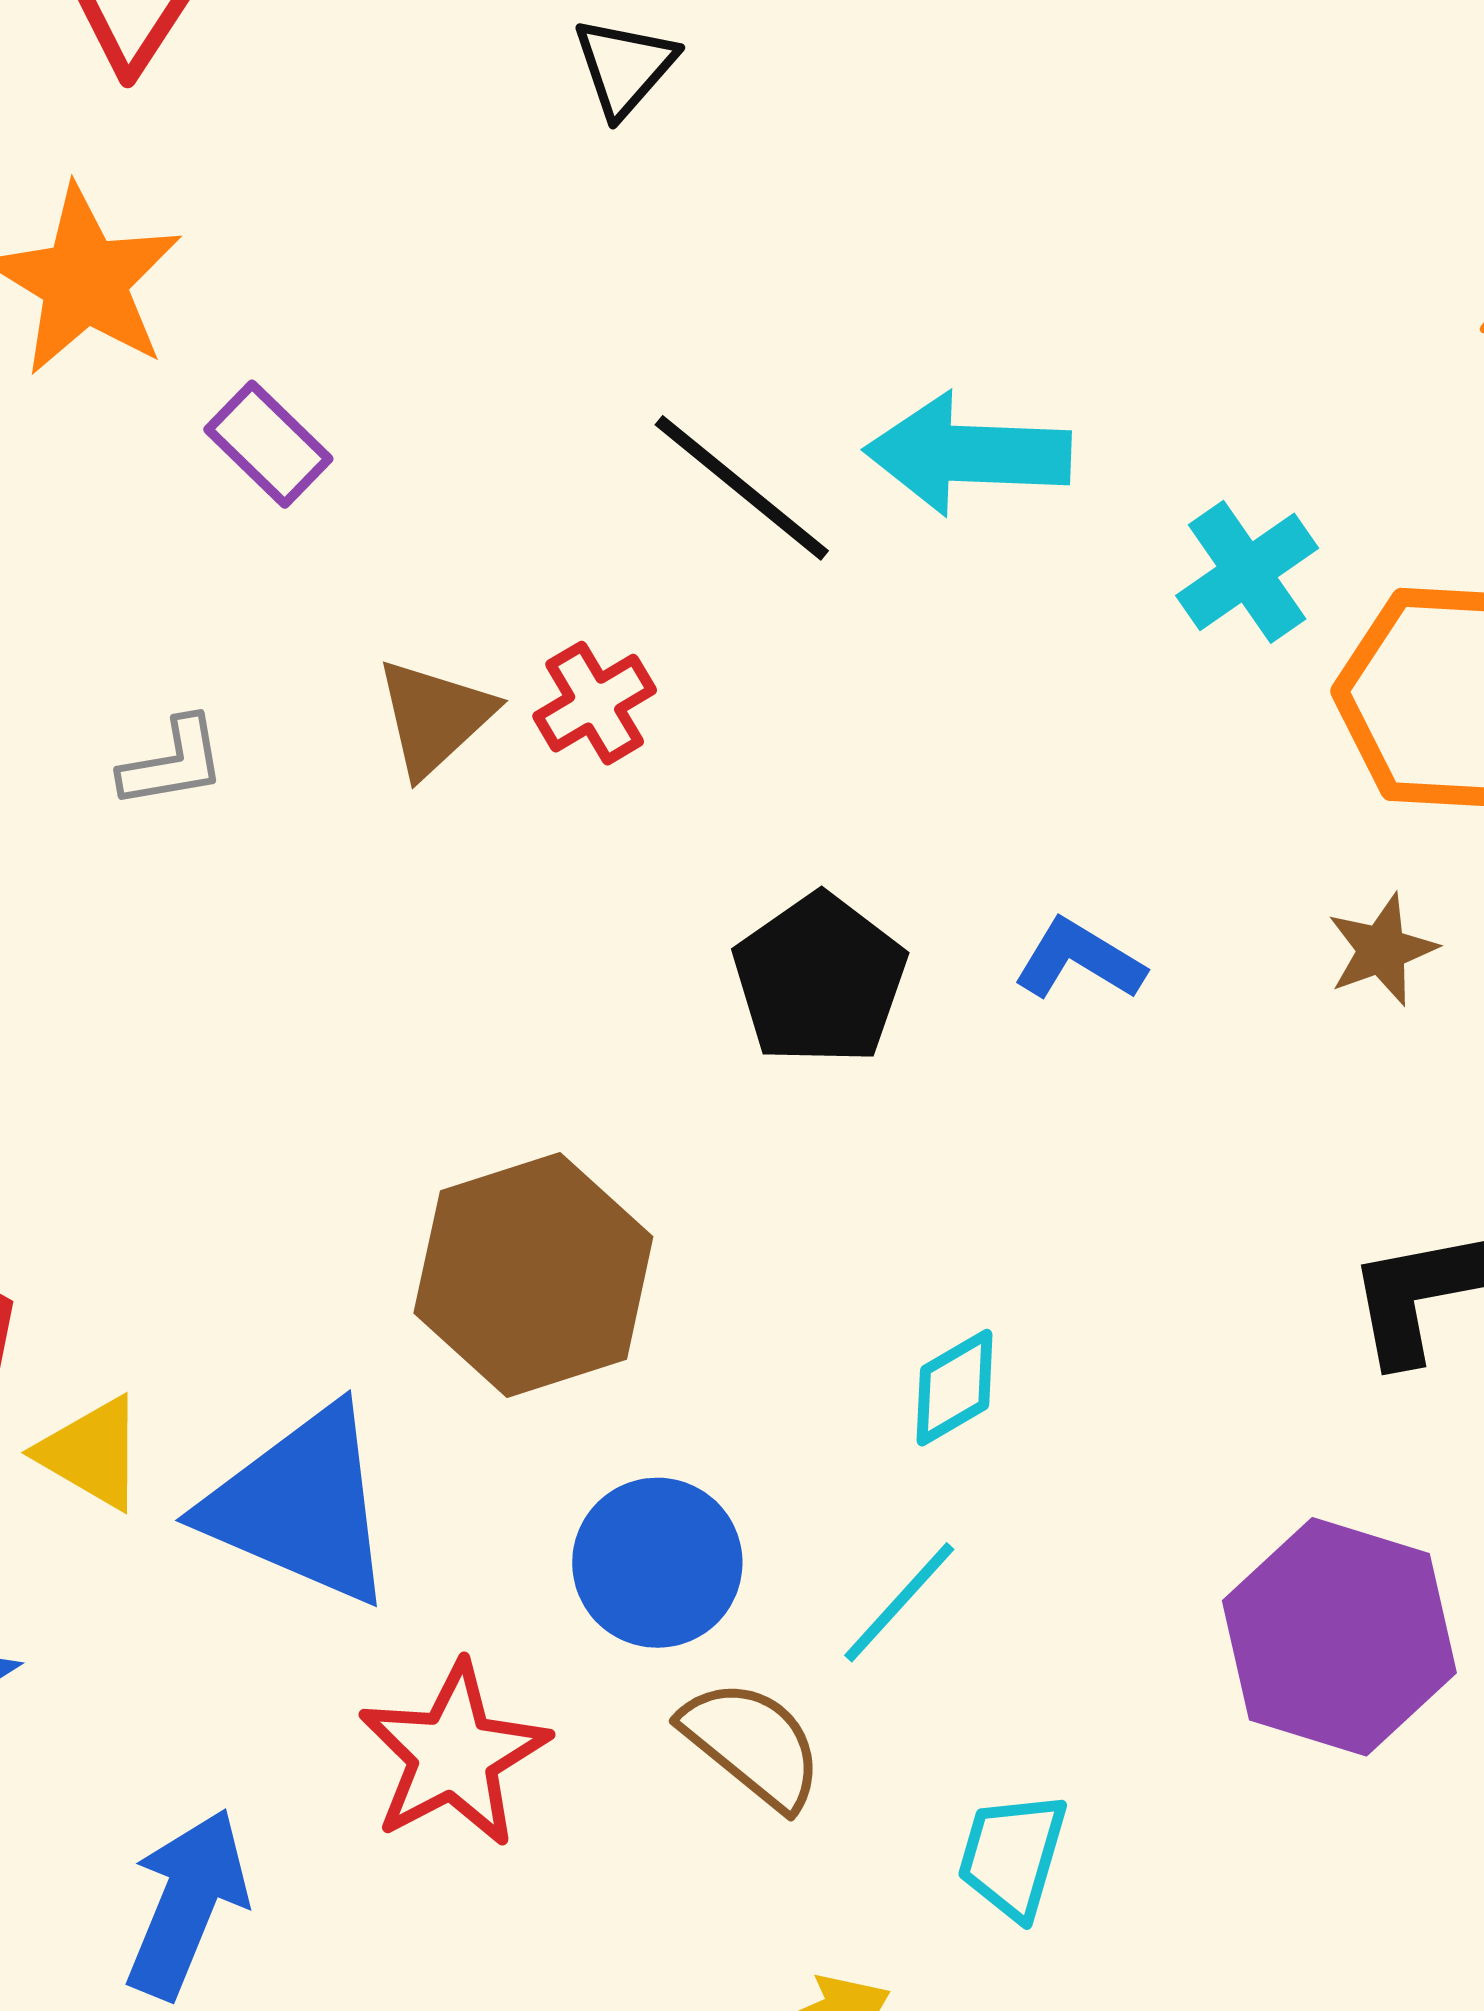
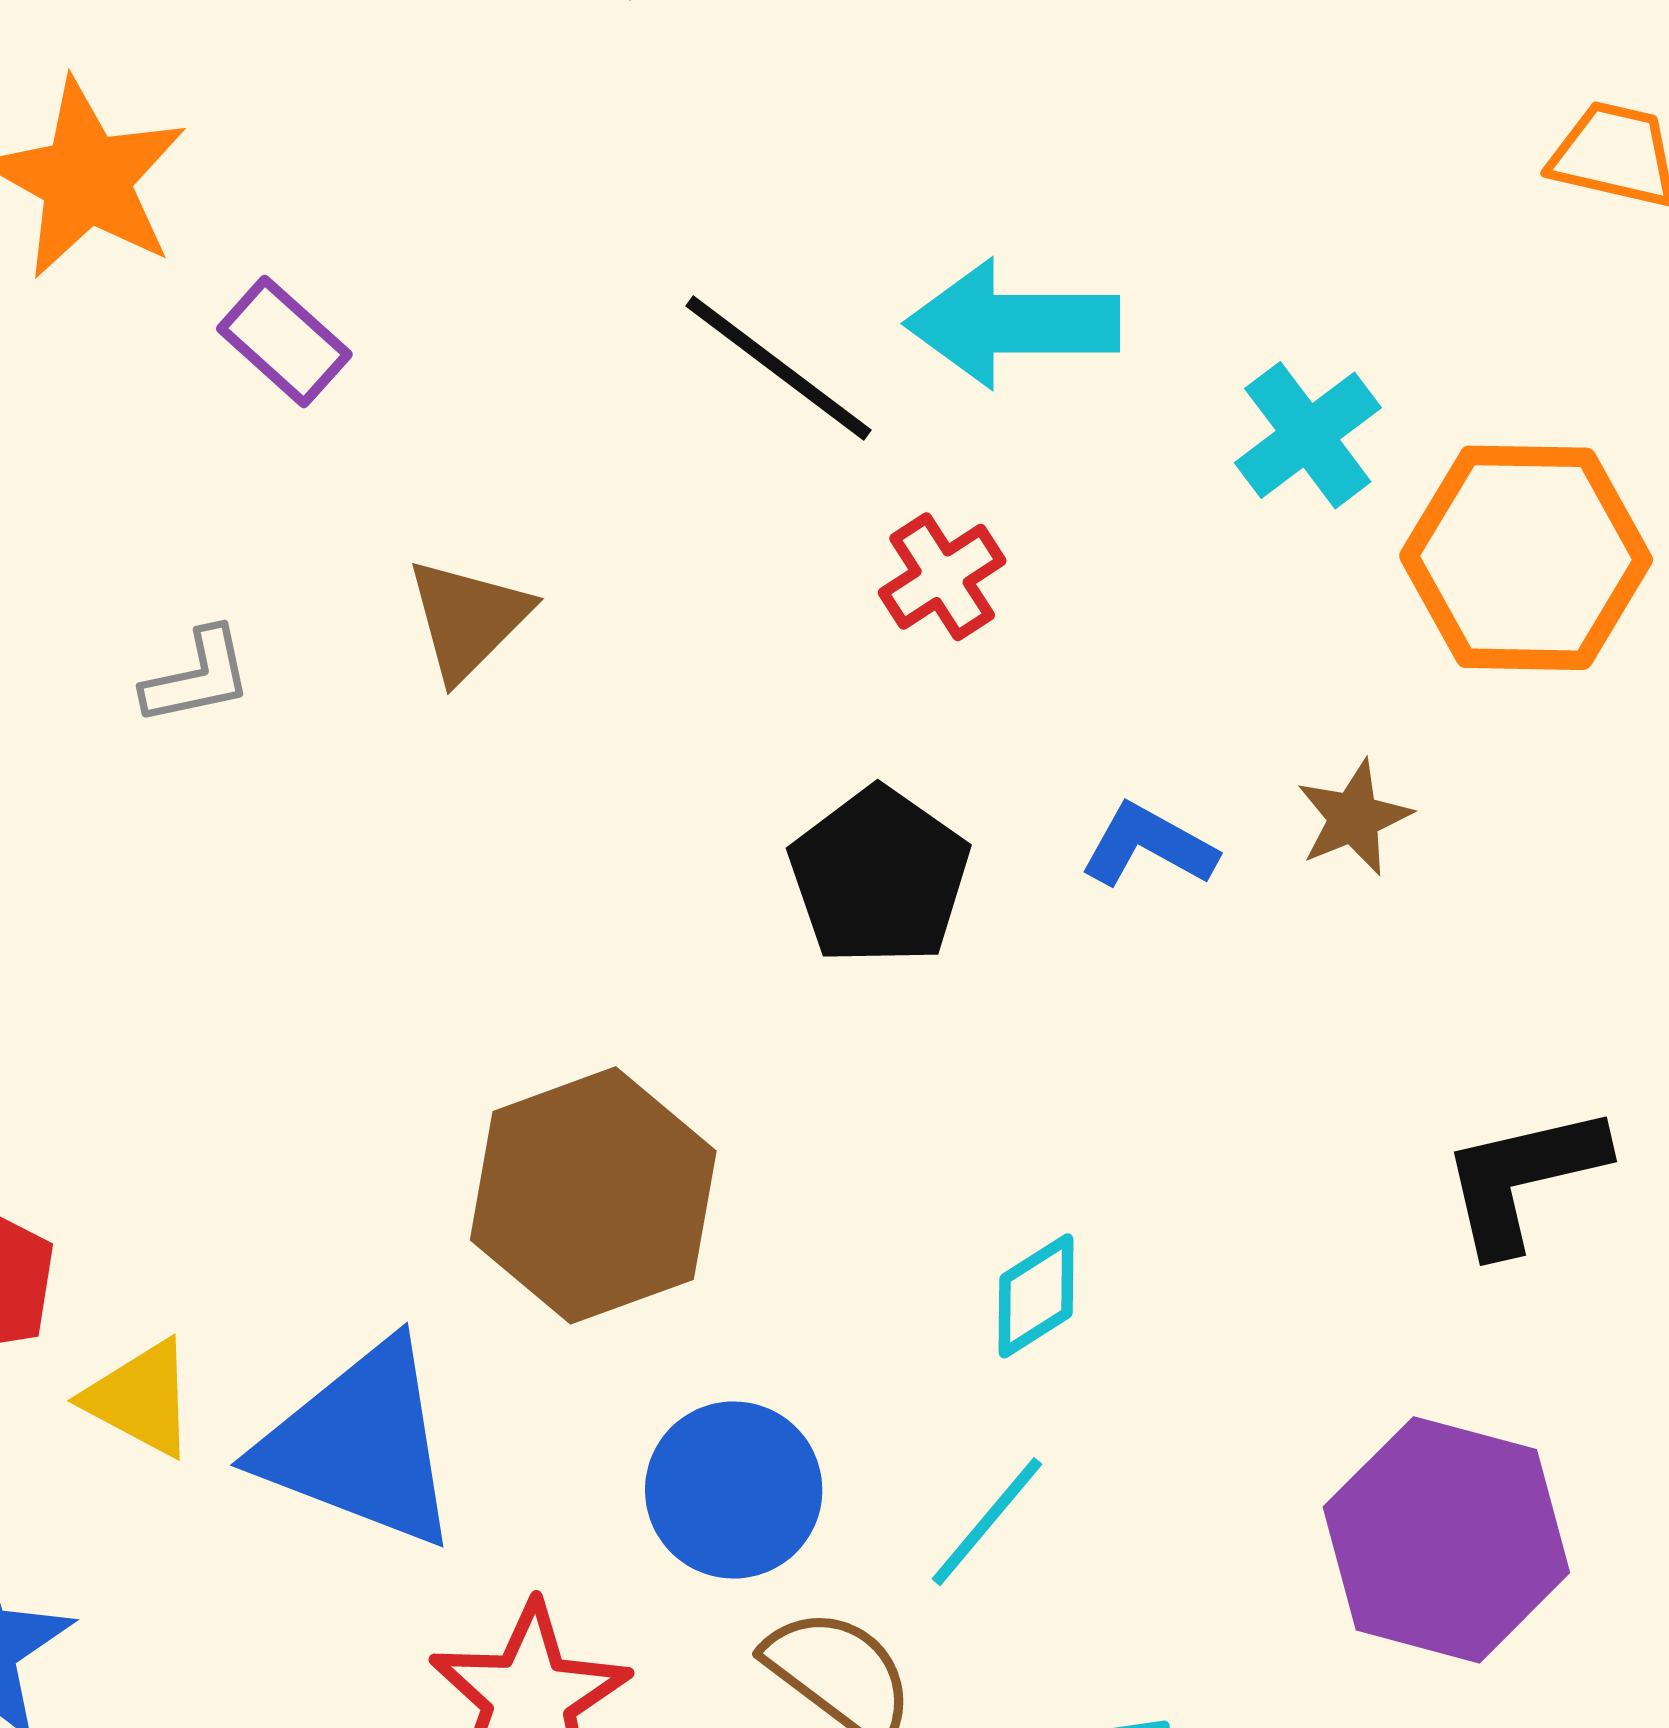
red cross: (595, 703) -> (942, 577), moved
brown star: (1382, 950) -> (1354, 818), moved

